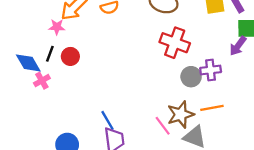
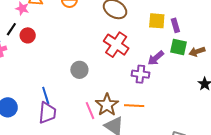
purple arrow: (238, 46) -> (156, 58), moved
gray circle: (191, 77) -> (79, 70), moved
brown star: (181, 114) -> (107, 105), turned -30

